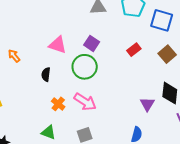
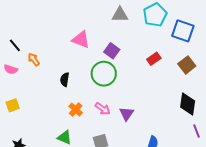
pink triangle: (58, 45) -> (81, 40), moved
pink arrow: (85, 102) -> (103, 109), size x0.7
purple triangle: (147, 104) -> (127, 114), moved

